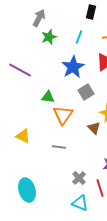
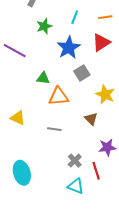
green star: (49, 37) -> (44, 26), moved
orange triangle: (63, 115) -> (58, 96), turned 50
brown triangle: (94, 128) -> (91, 119), moved

